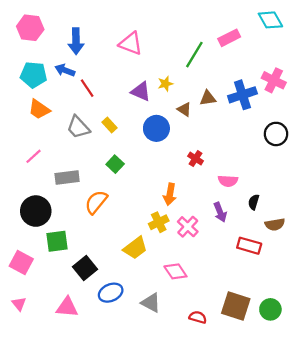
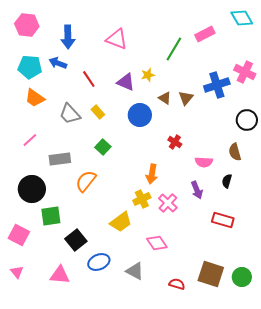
red line: (87, 88) -> (89, 79), moved
brown triangle: (208, 98) -> (186, 98), moved, turned -42
brown semicircle: (275, 224) -> (235, 152), moved, turned 84

